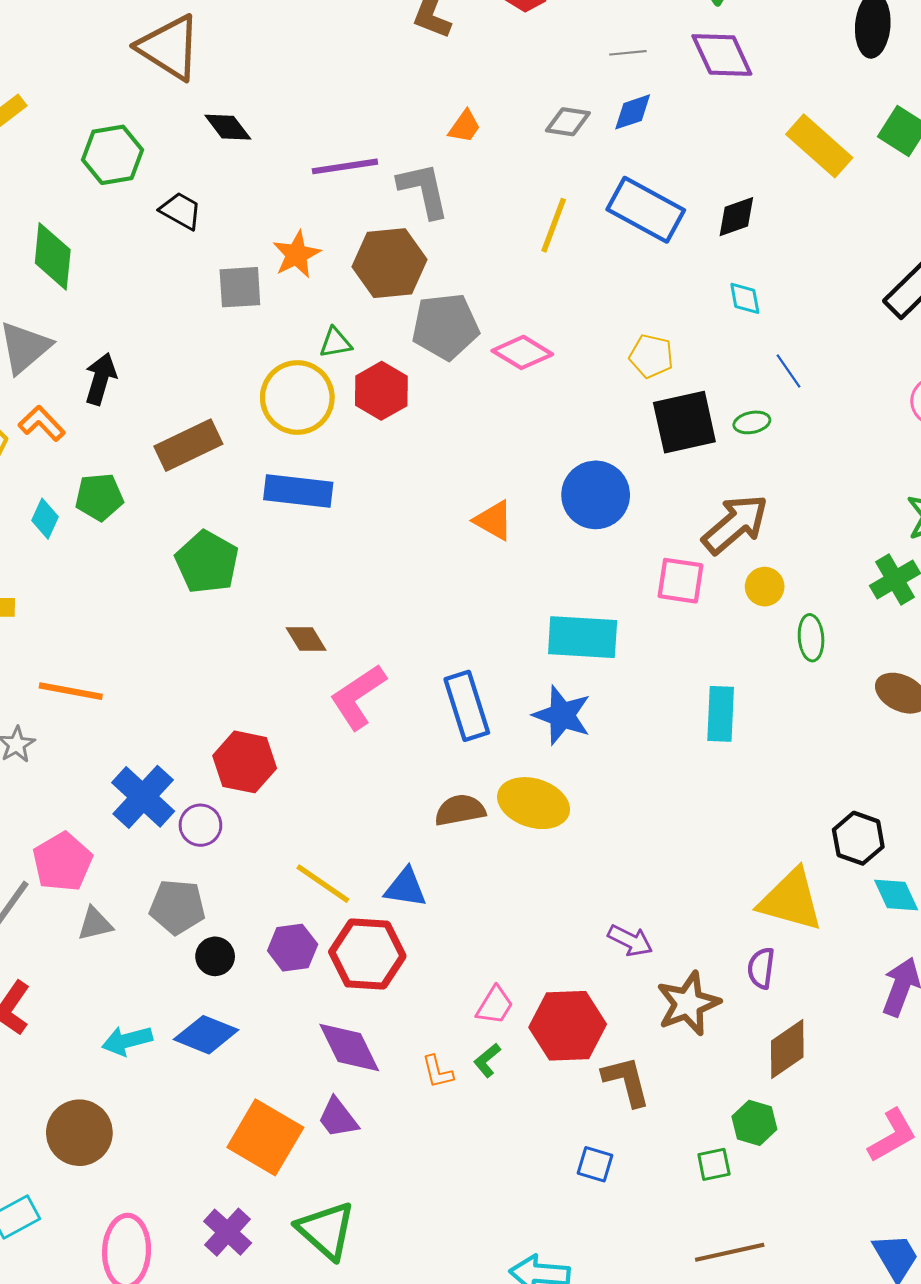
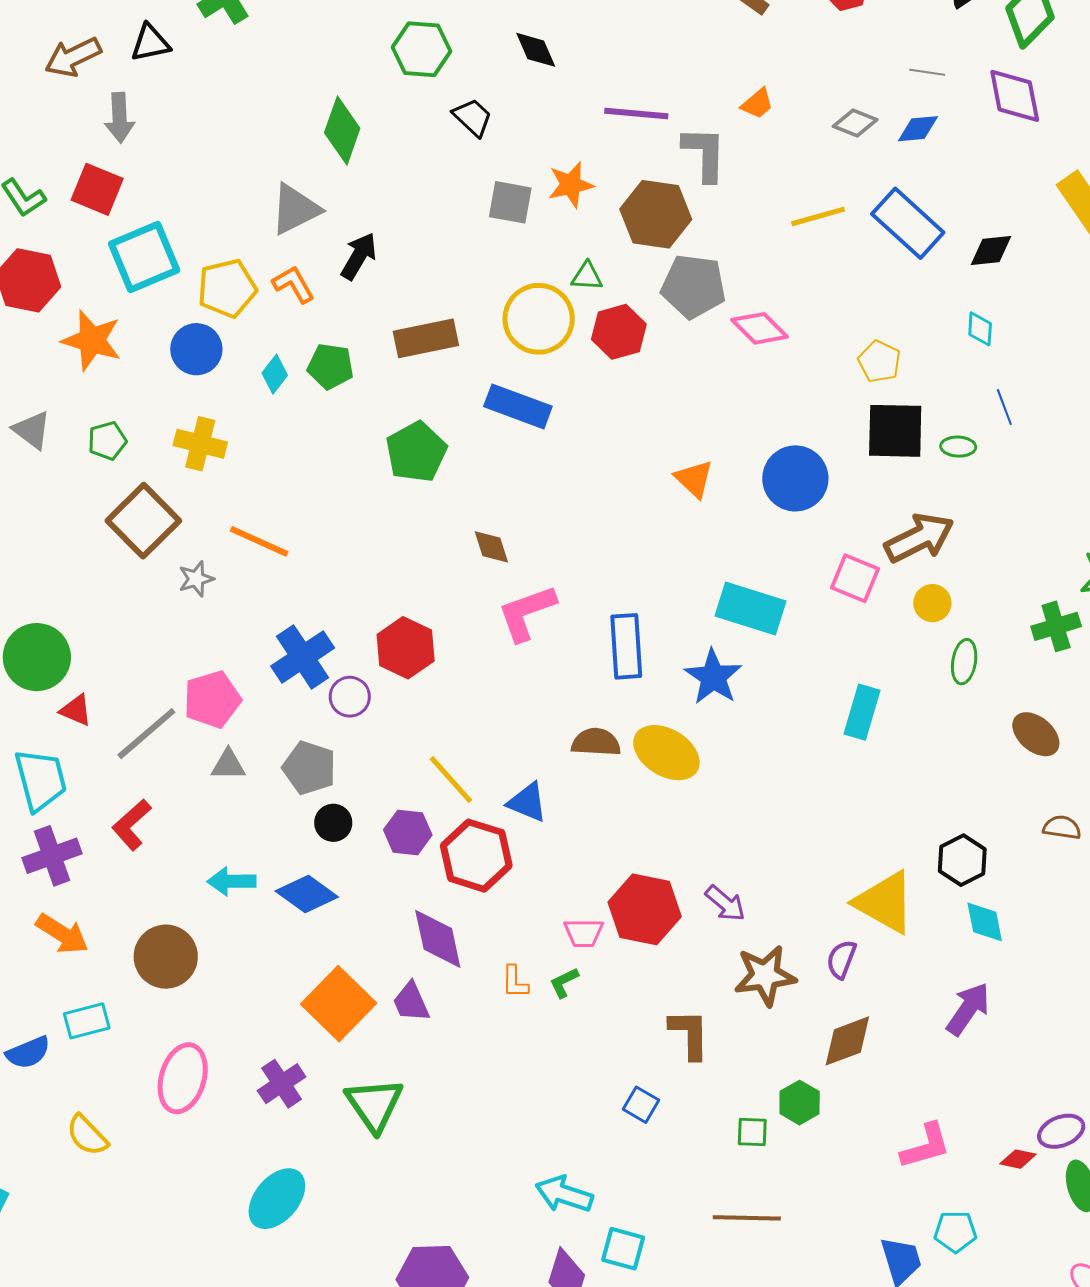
yellow line: (554, 225) -> (818, 216), turned 40
pink trapezoid: (495, 1005) -> (584, 933), turned 45
red hexagon: (568, 1026) -> (645, 909), moved

